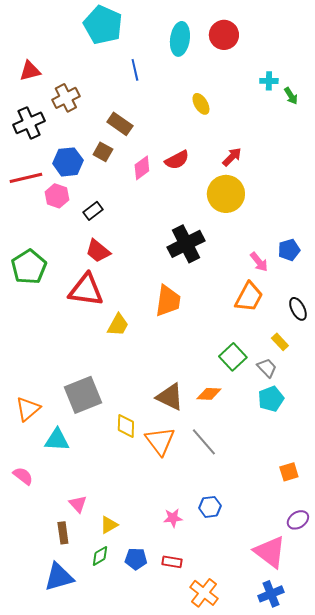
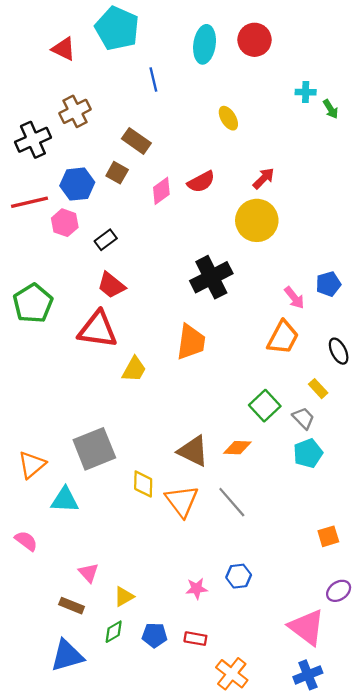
red triangle: (30, 71) -> (64, 49), moved, turned 40
brown rectangle: (63, 533) -> (72, 606), turned -60

